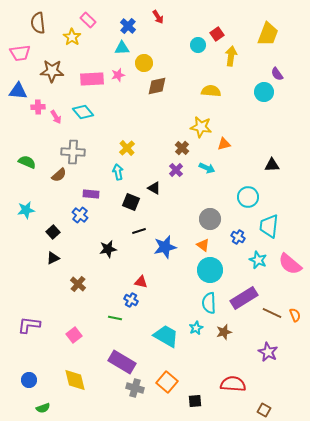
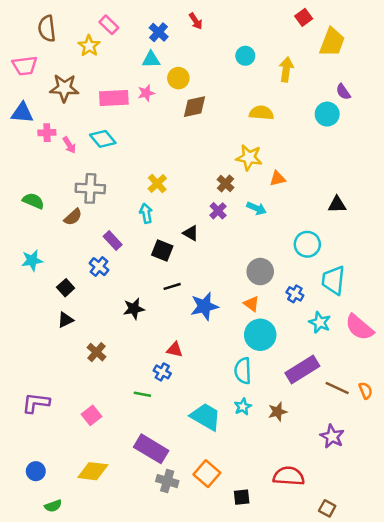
red square: (217, 34) -> (304, 17), moved
purple rectangle: (91, 194) -> (113, 241), turned 42
cyan semicircle: (209, 303) -> (243, 371), moved
yellow diamond: (75, 380) -> (93, 471), turned -70

